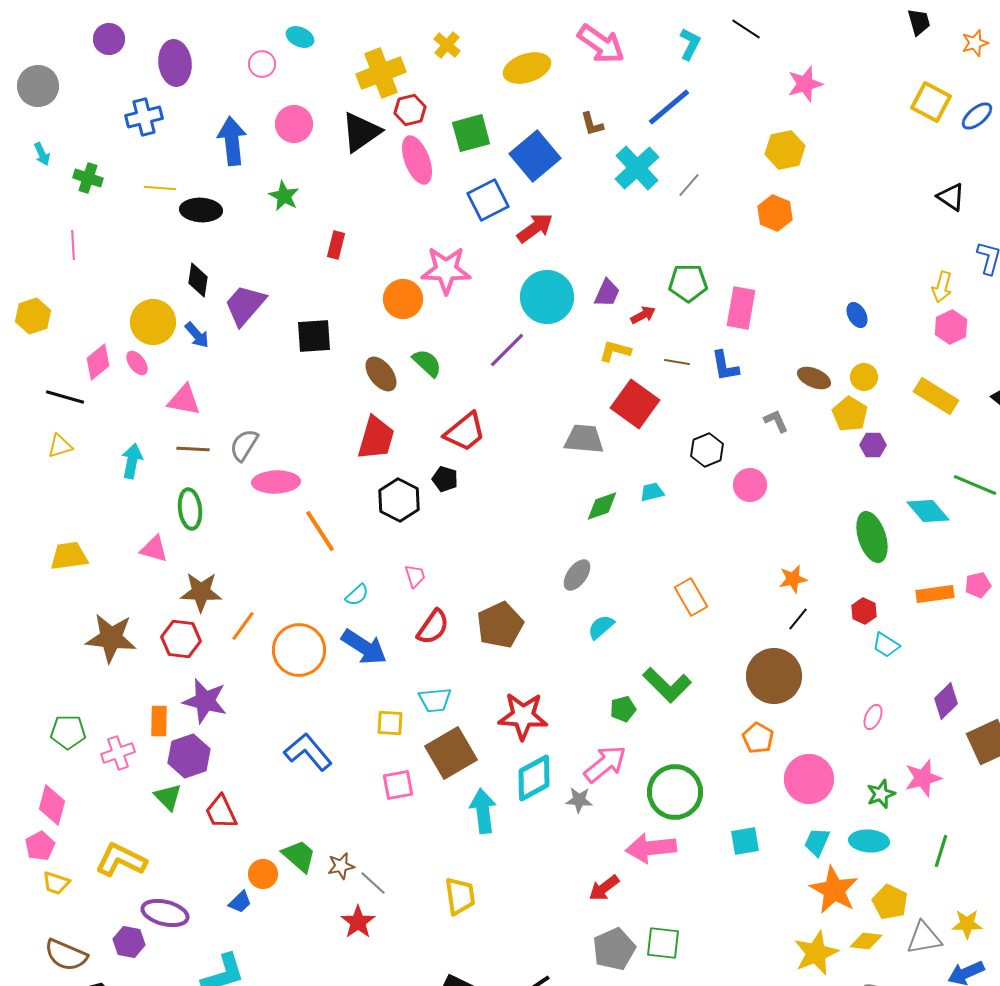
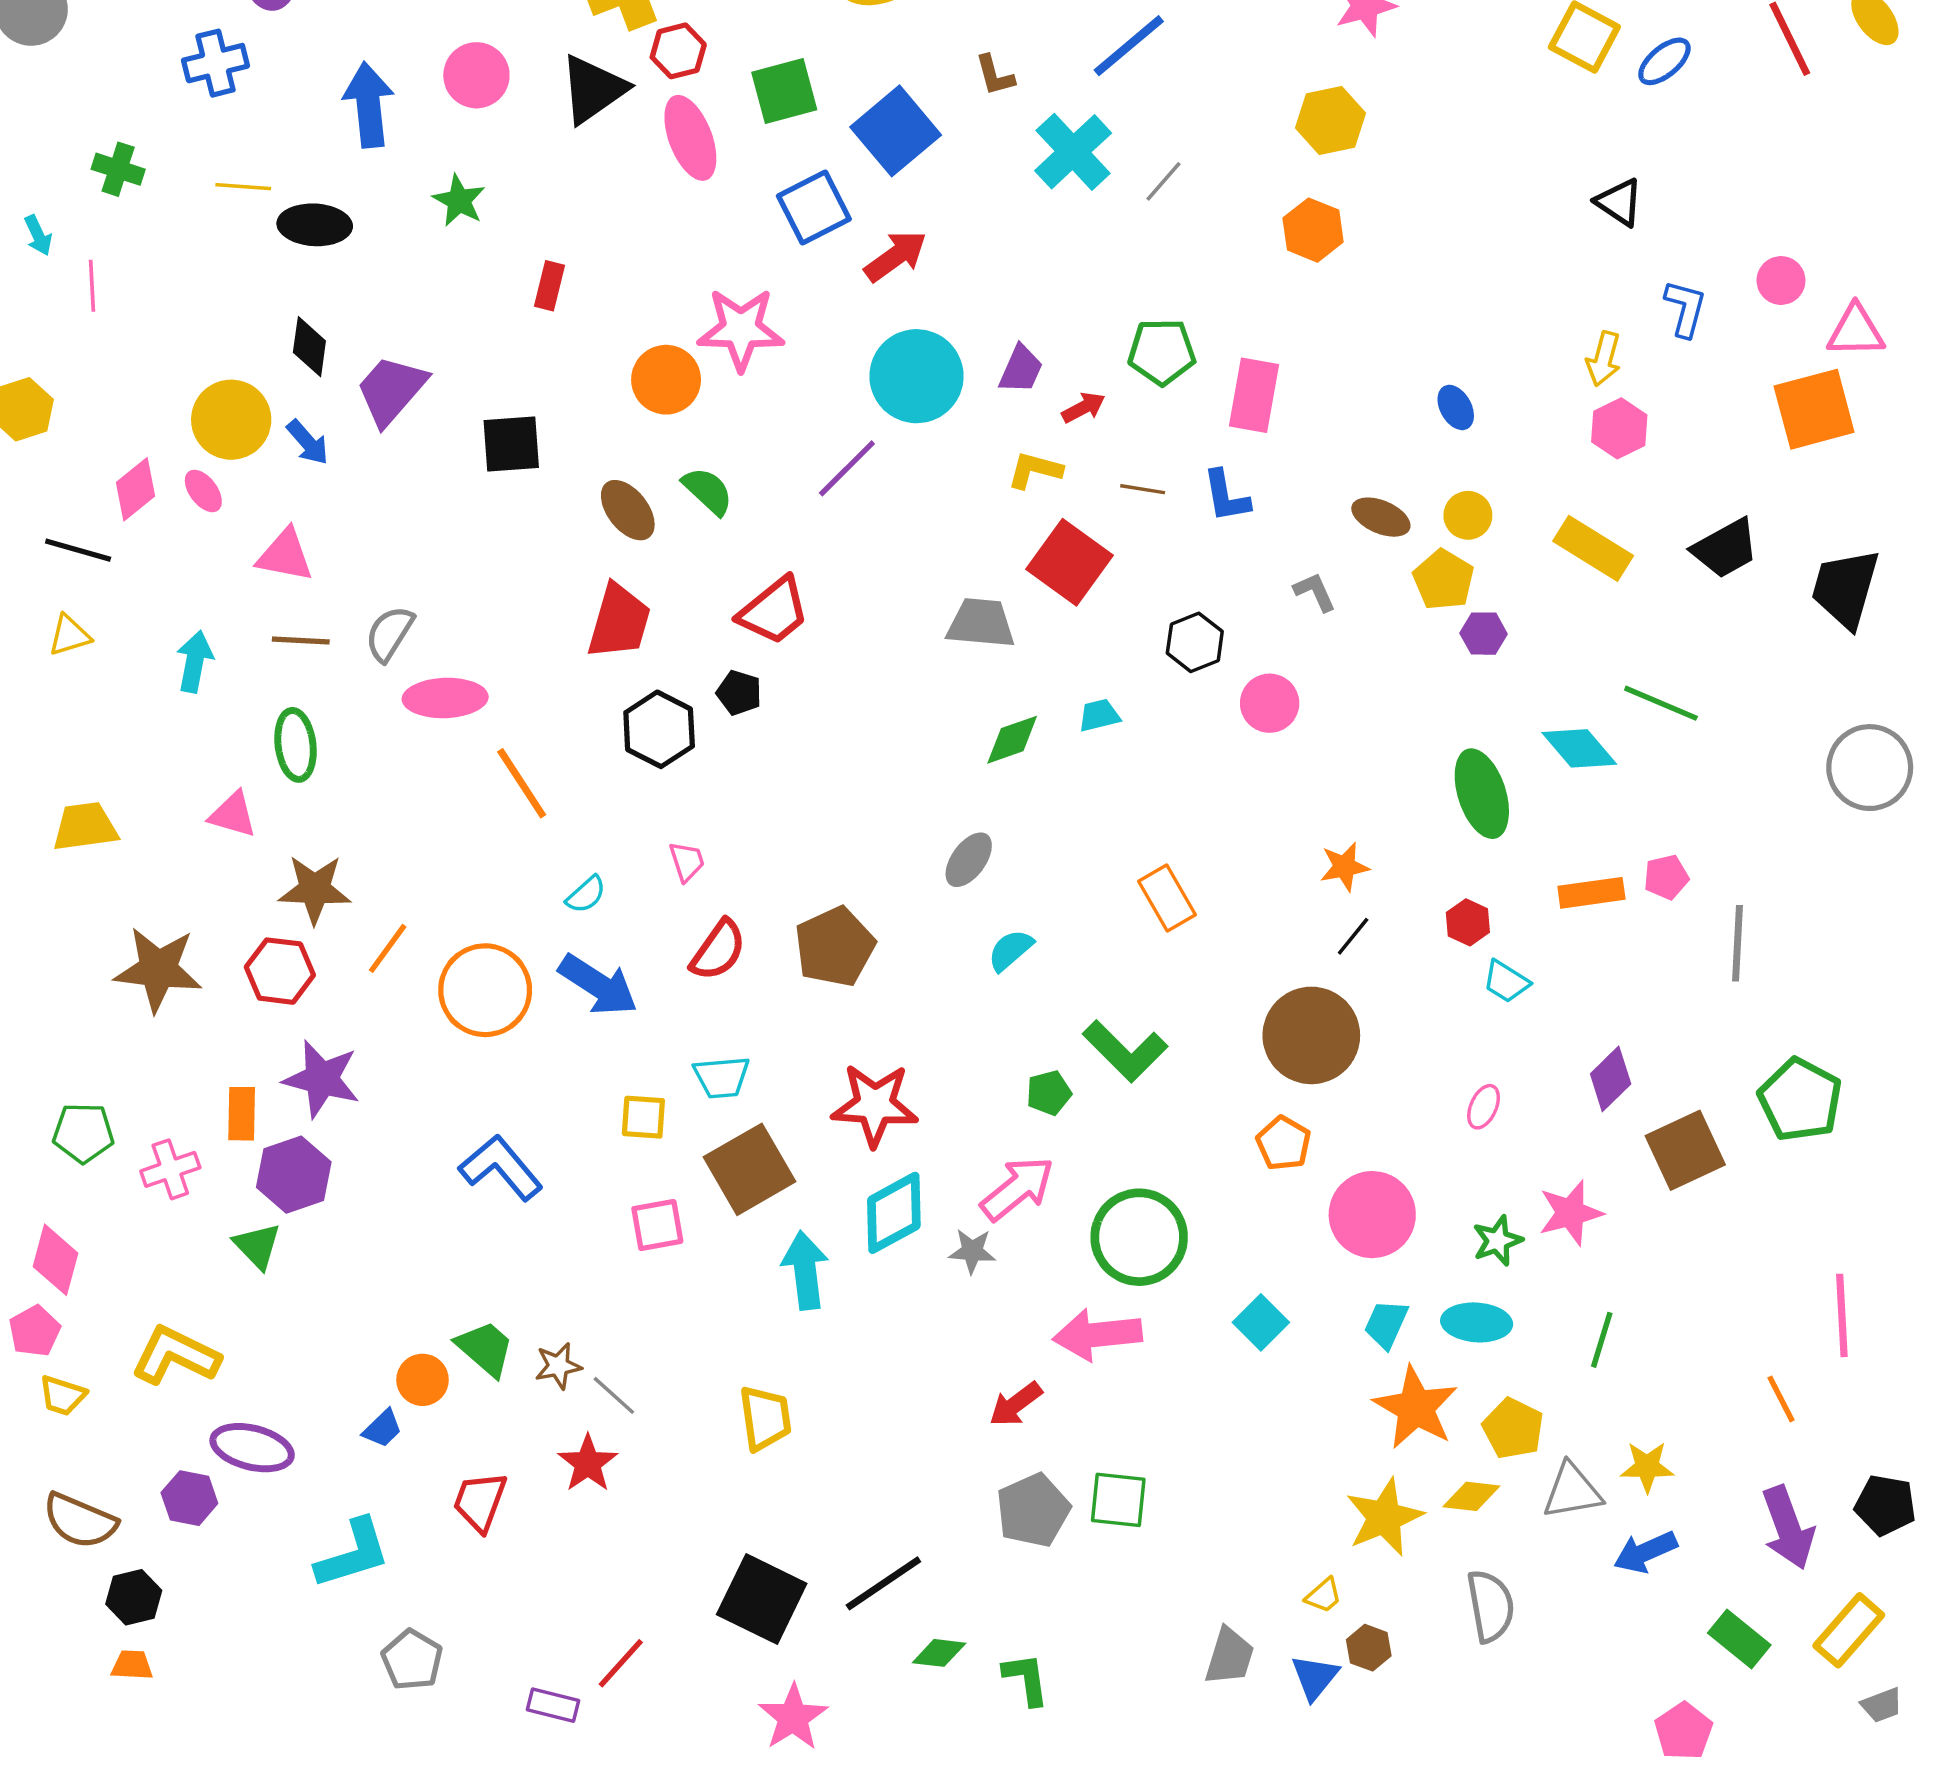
cyan arrow: (42, 154) -> (38, 235), moved
red trapezoid: (221, 812) -> (480, 1502), moved, turned 45
cyan square: (745, 841) -> (1261, 1322), turned -36

